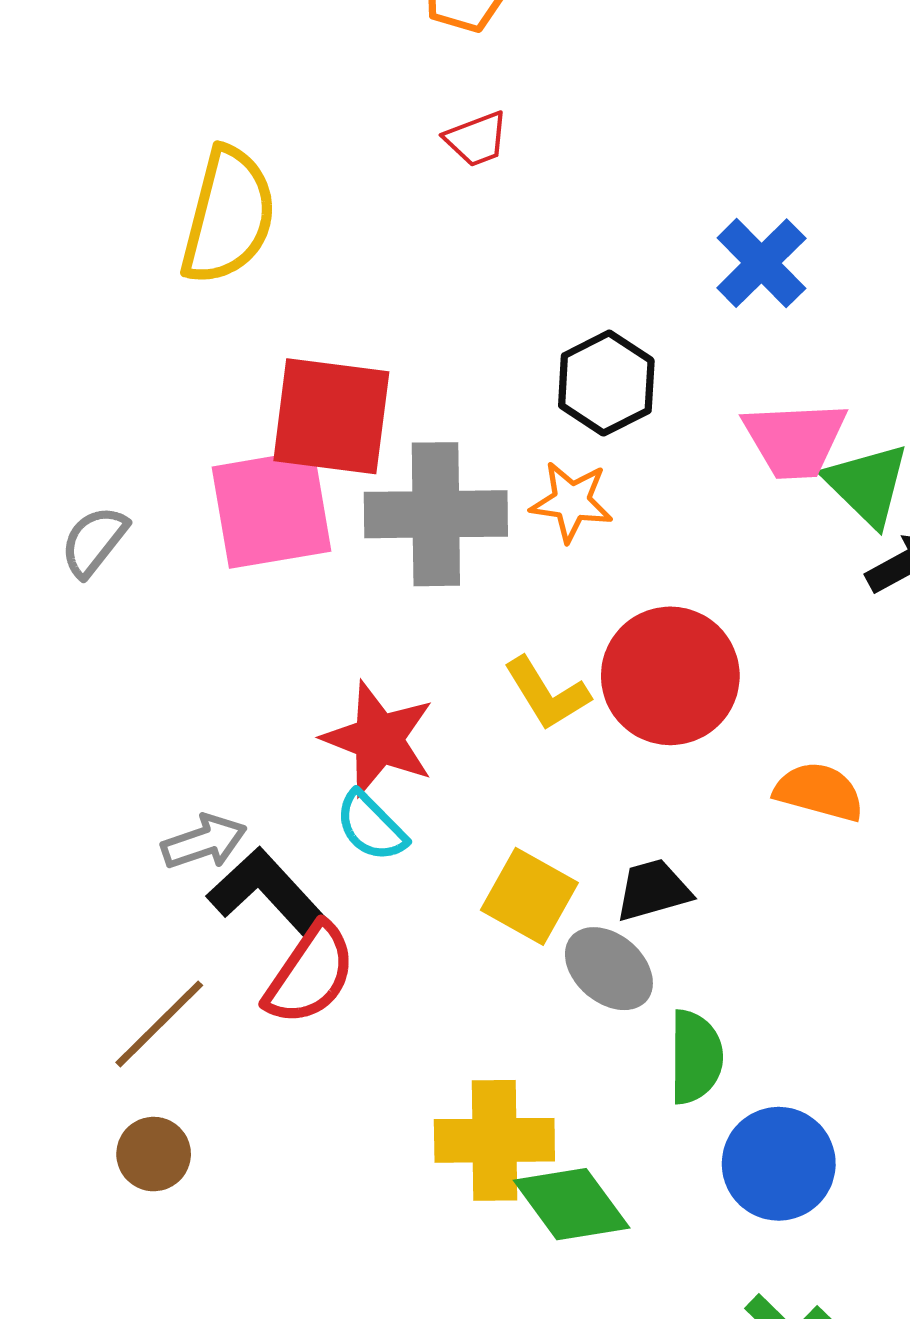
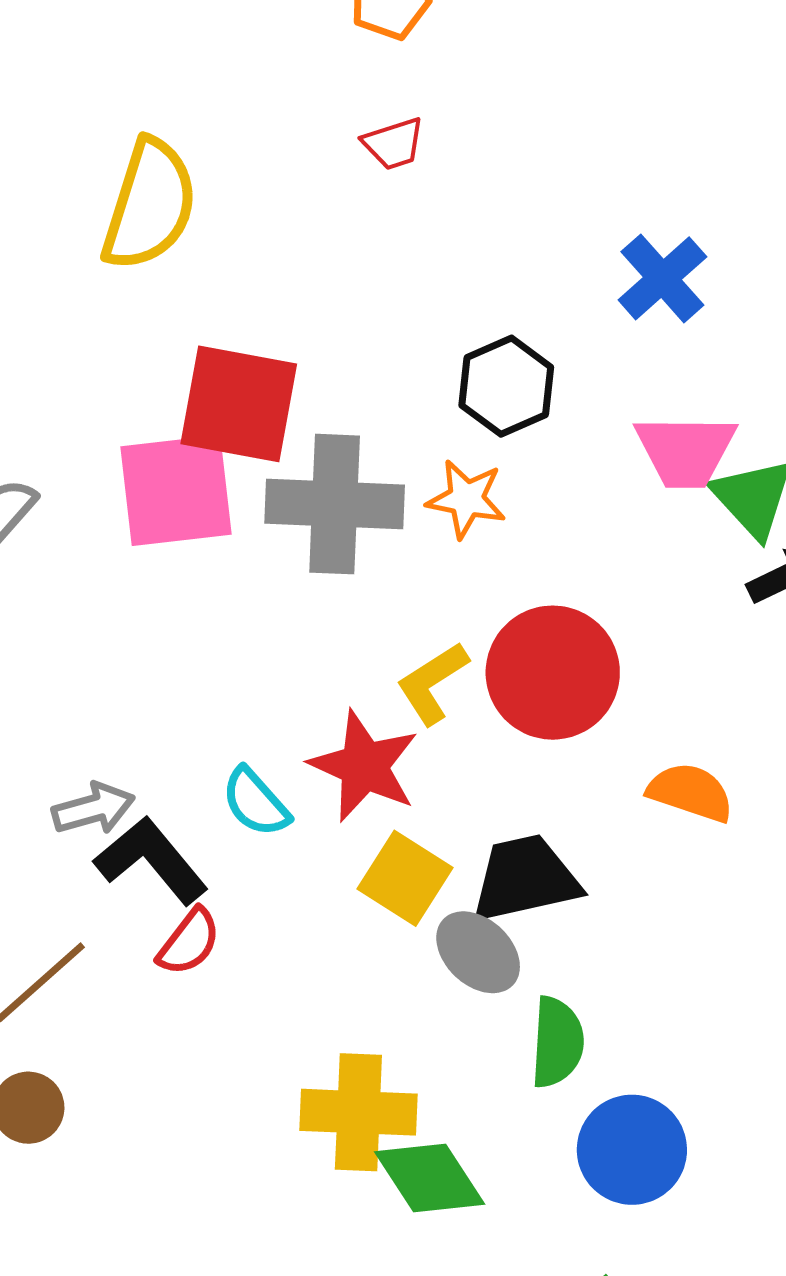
yellow L-shape: (547, 694) -> (432, 683), turned 86
red star: (379, 739) -> (364, 766), moved
black trapezoid: (653, 890) -> (525, 879), size x1.5
red semicircle: (310, 974) -> (189, 942), size x0.7

